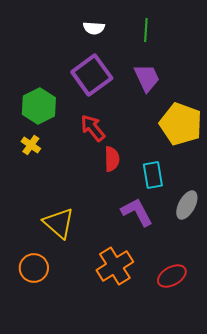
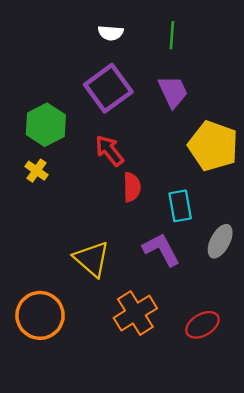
yellow triangle: (59, 223) -> (92, 259), moved
orange circle: (34, 268) -> (40, 315), size x1.4

